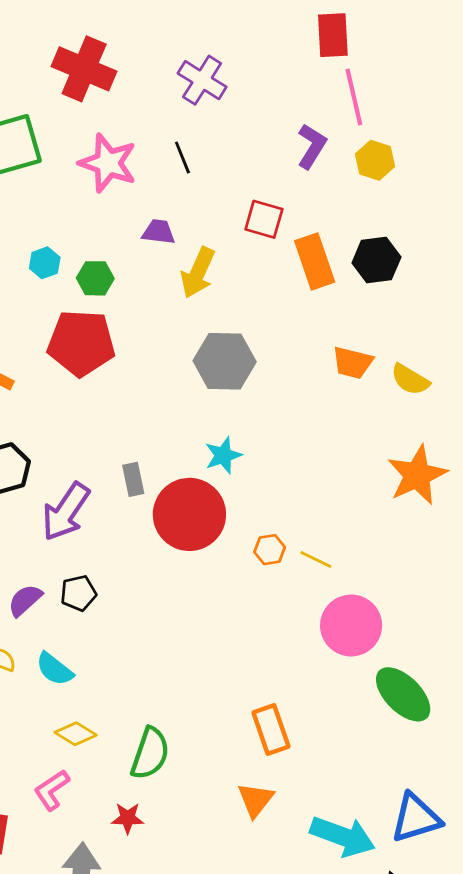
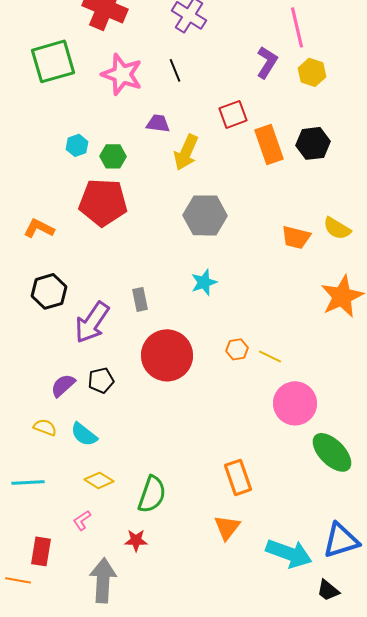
red square: (264, 219) -> (233, 114), turned -36
orange trapezoid: (352, 363) -> (296, 237), moved
red circle: (189, 514) -> (167, 355), moved
pink L-shape: (52, 790) -> (82, 520), size x0.7

